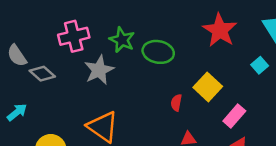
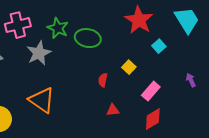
cyan square: (260, 65) -> (159, 46), moved
yellow square: (208, 87) -> (129, 67), size x0.6

